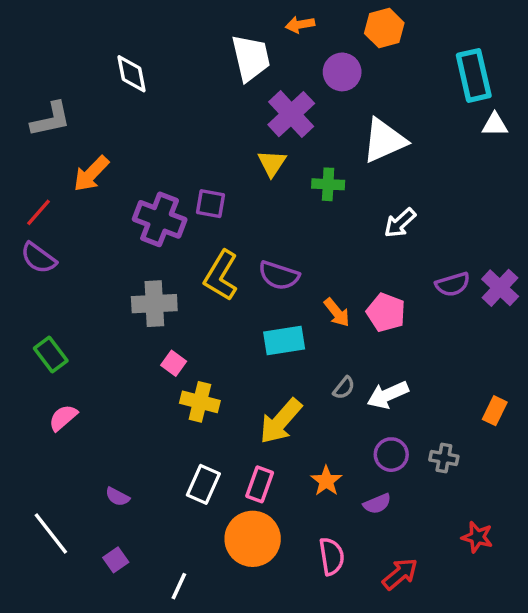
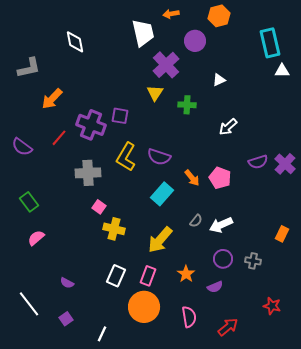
white triangle: (384, 140) -> (219, 80), size x0.5
red line: (38, 212) -> (59, 138), moved
cyan rectangle: (284, 340) -> (162, 194), turned -40

